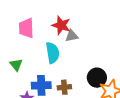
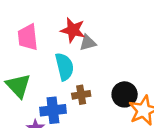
green triangle: (16, 65) -> (18, 86), size x1.5
brown cross: (64, 87) -> (81, 95), moved

